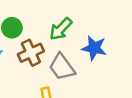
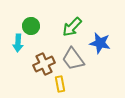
brown cross: (31, 53) -> (44, 64), moved

